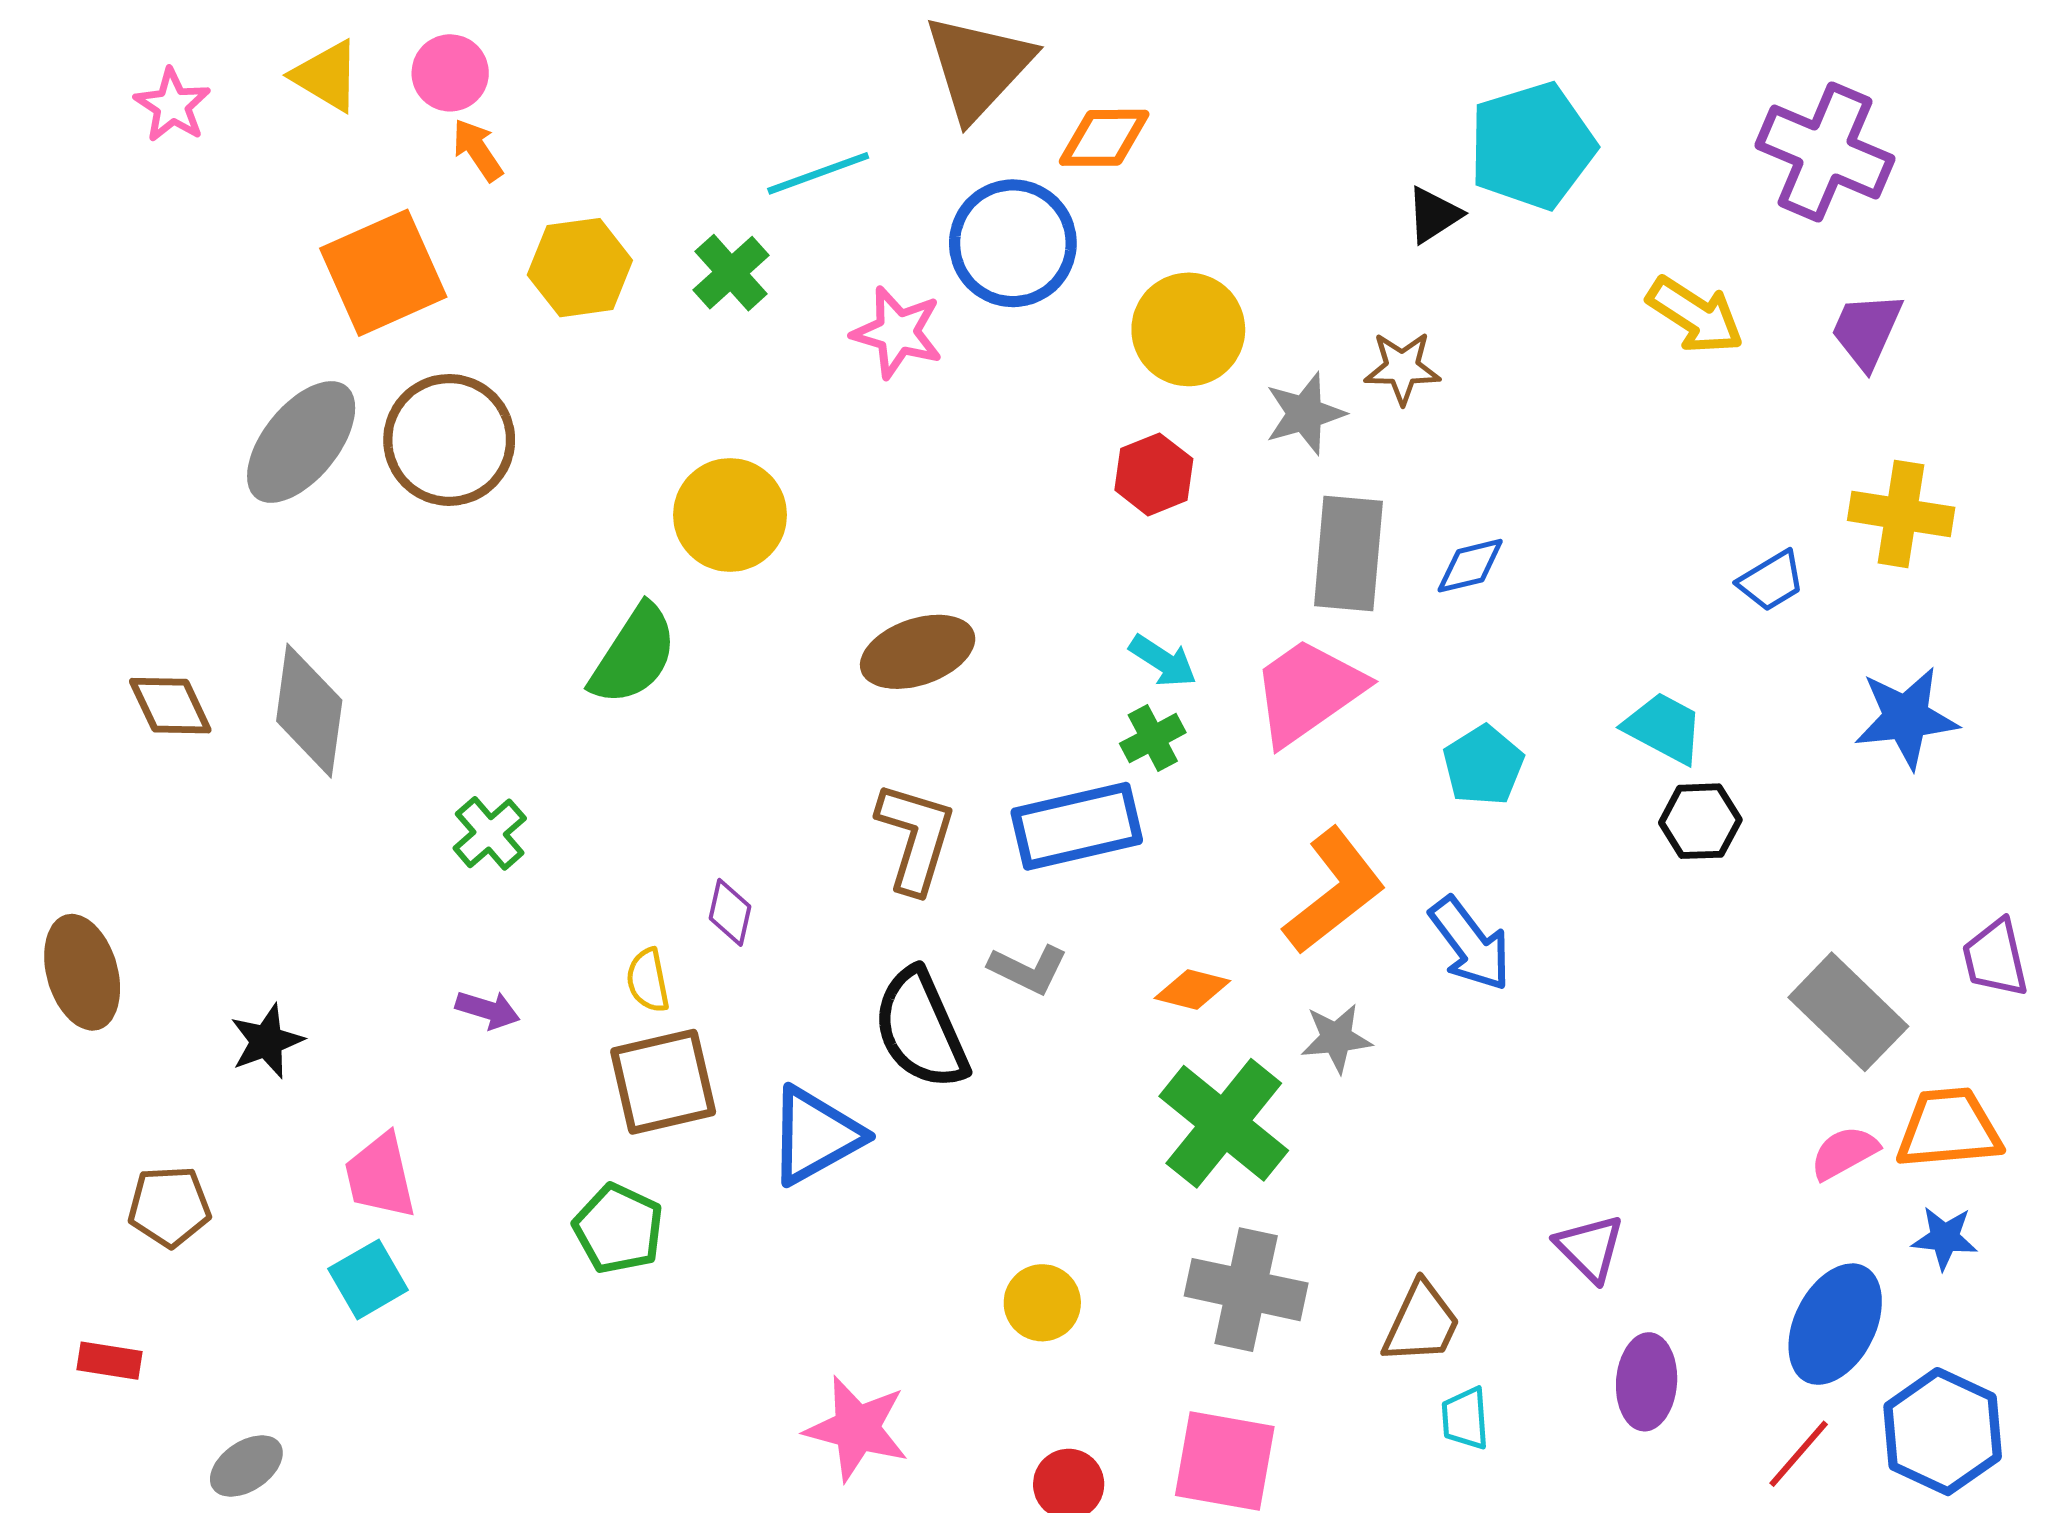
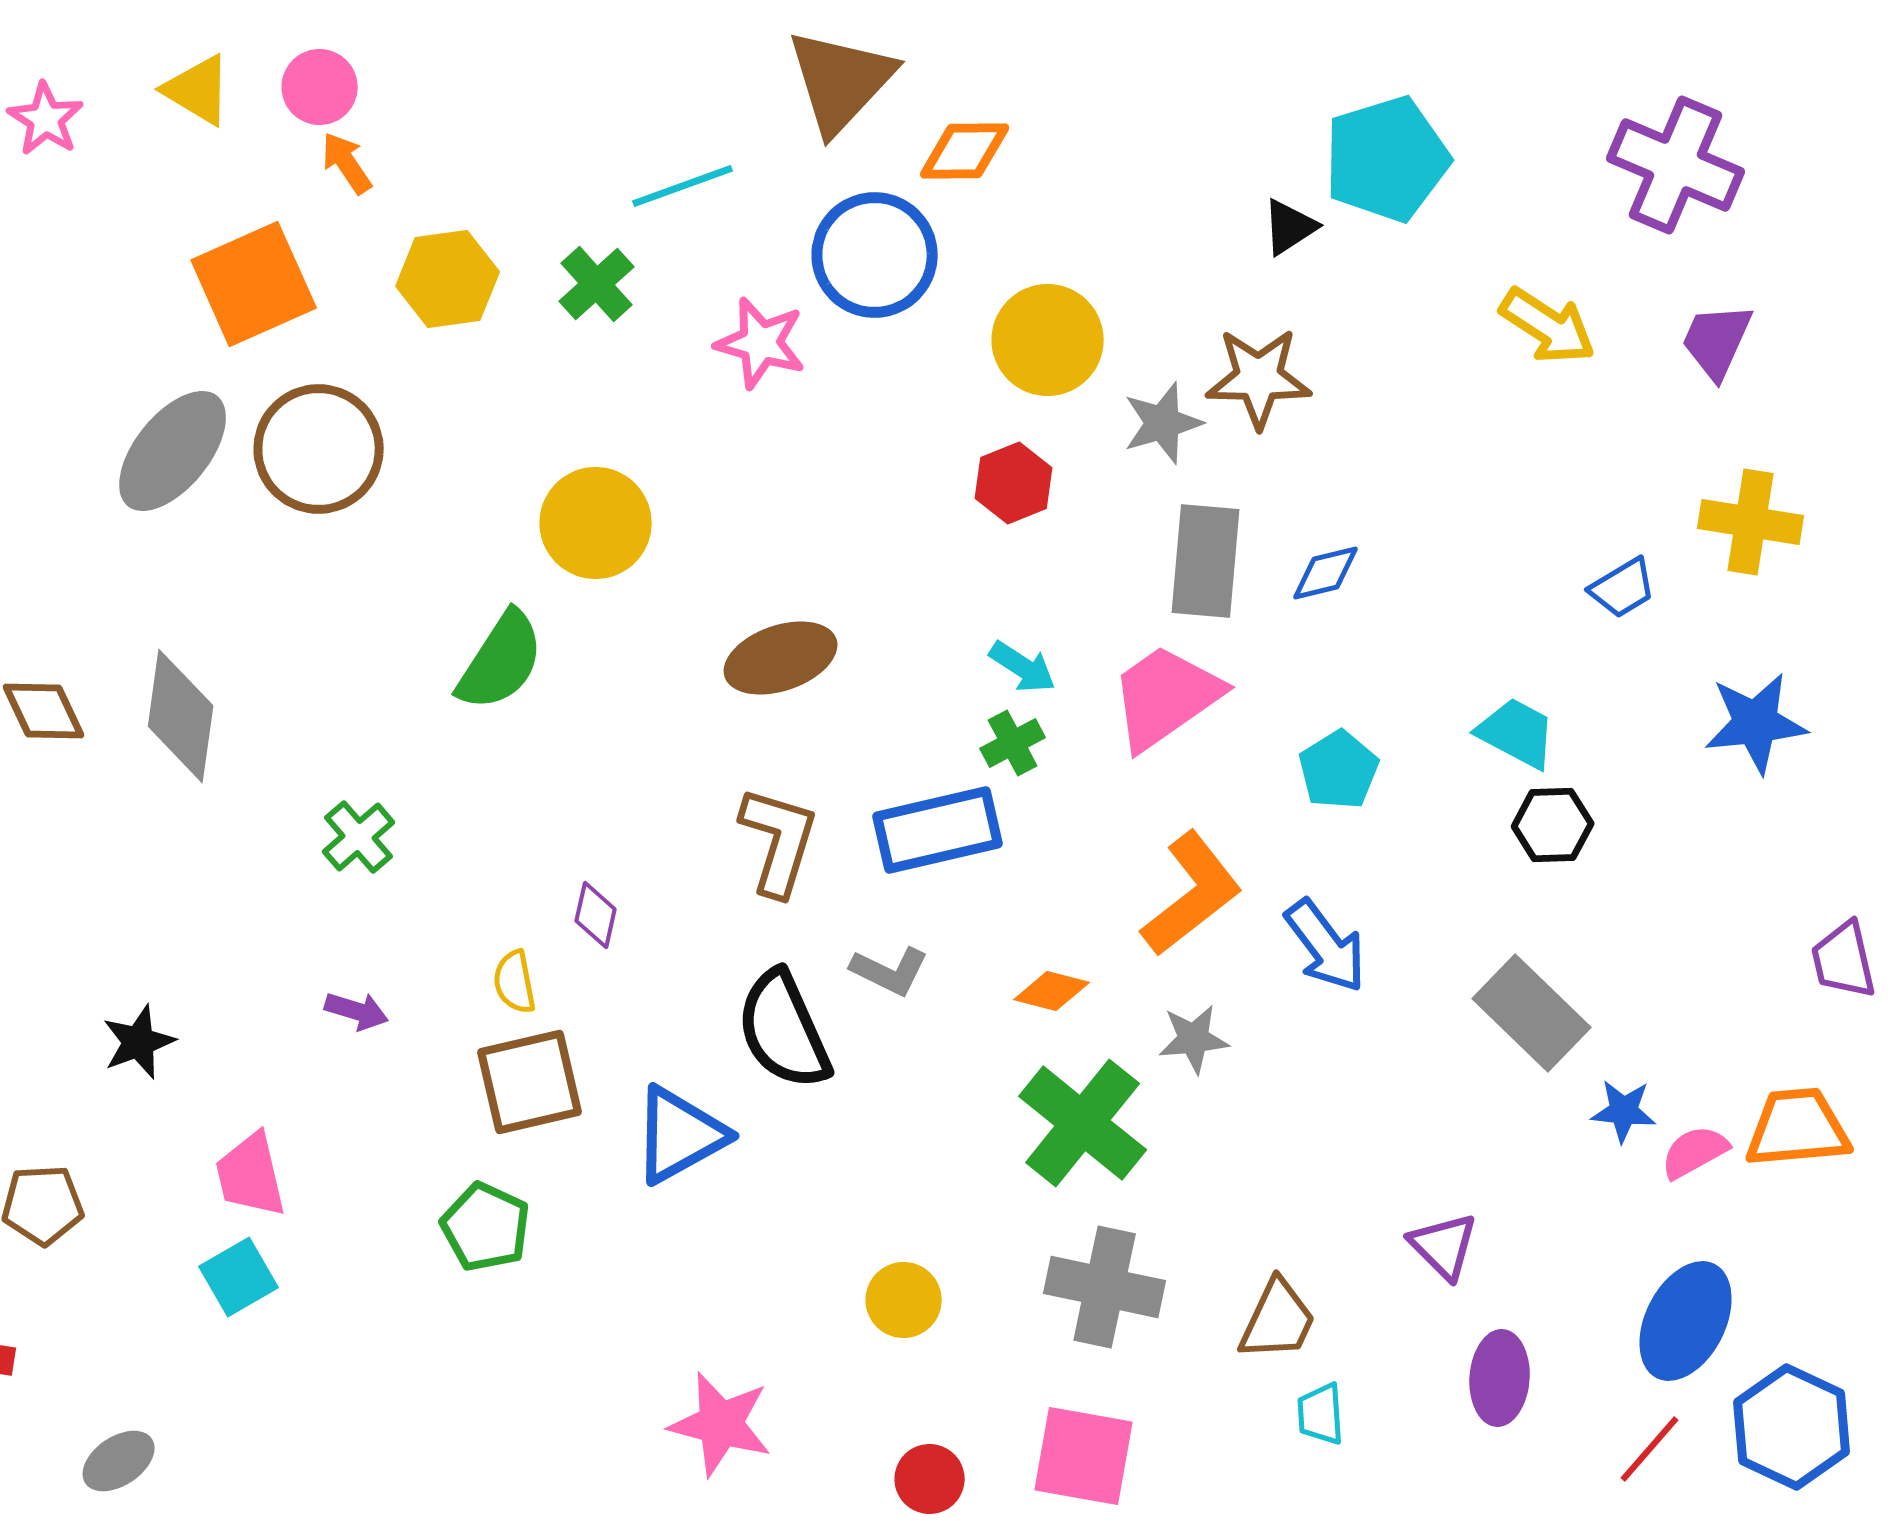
brown star: (1402, 368) -> (1259, 378), size x1.4
gray rectangle: (1848, 1012) -> (1532, 1013), moved
blue star: (1945, 1238) -> (1624, 1111), moved

